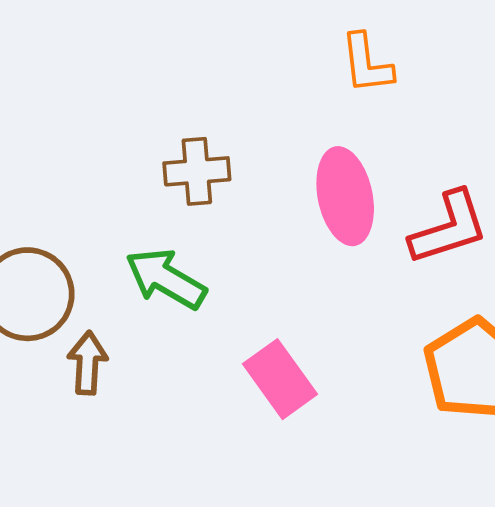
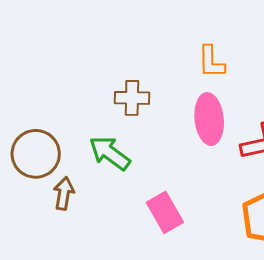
orange L-shape: (367, 64) -> (211, 62), moved

